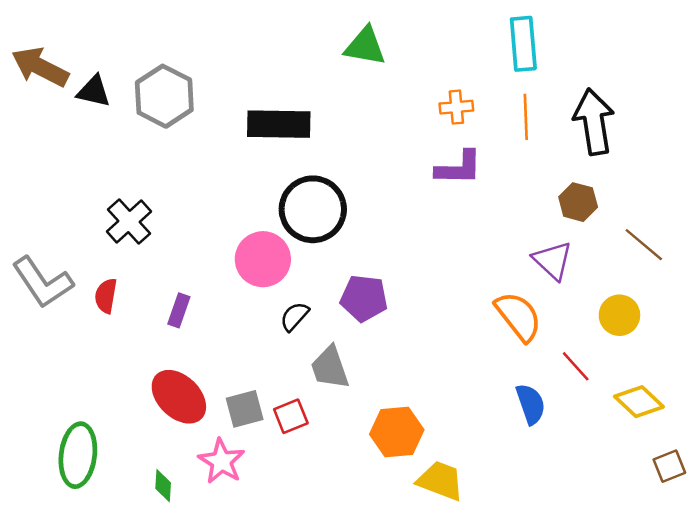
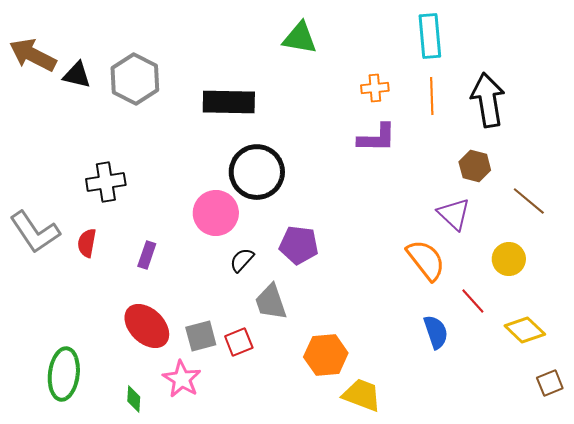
black cross: (129, 221) -> (106, 182), turned 33

